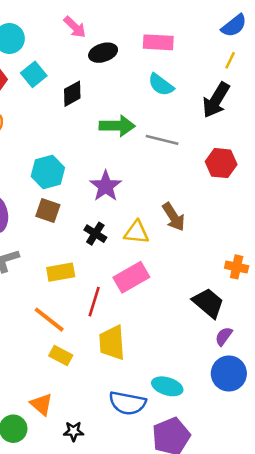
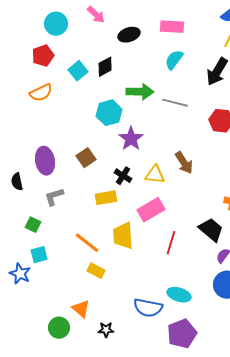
pink arrow: (75, 27) -> (96, 15), moved
cyan square: (34, 74) -> (78, 71), moved
cyan semicircle: (161, 85) -> (174, 60), turned 90
cyan hexagon: (48, 172) -> (109, 113), moved
brown square: (48, 210) -> (86, 158), turned 36
yellow rectangle: (61, 272) -> (106, 198), moved
red line: (94, 302) -> (171, 243), moved
yellow trapezoid: (112, 343) -> (123, 236), moved

